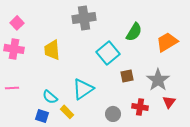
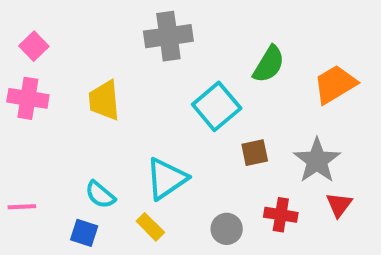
pink line: (12, 88) -> (22, 207), moved
yellow rectangle: (67, 112) -> (150, 227), moved

